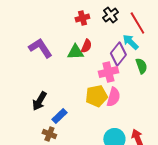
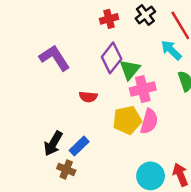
red semicircle: (86, 46) -> (88, 97), moved, turned 72
green triangle: (75, 52) -> (130, 70), moved, turned -48
purple diamond: (118, 54) -> (112, 58), moved
black arrow: (39, 101) -> (53, 143), moved

